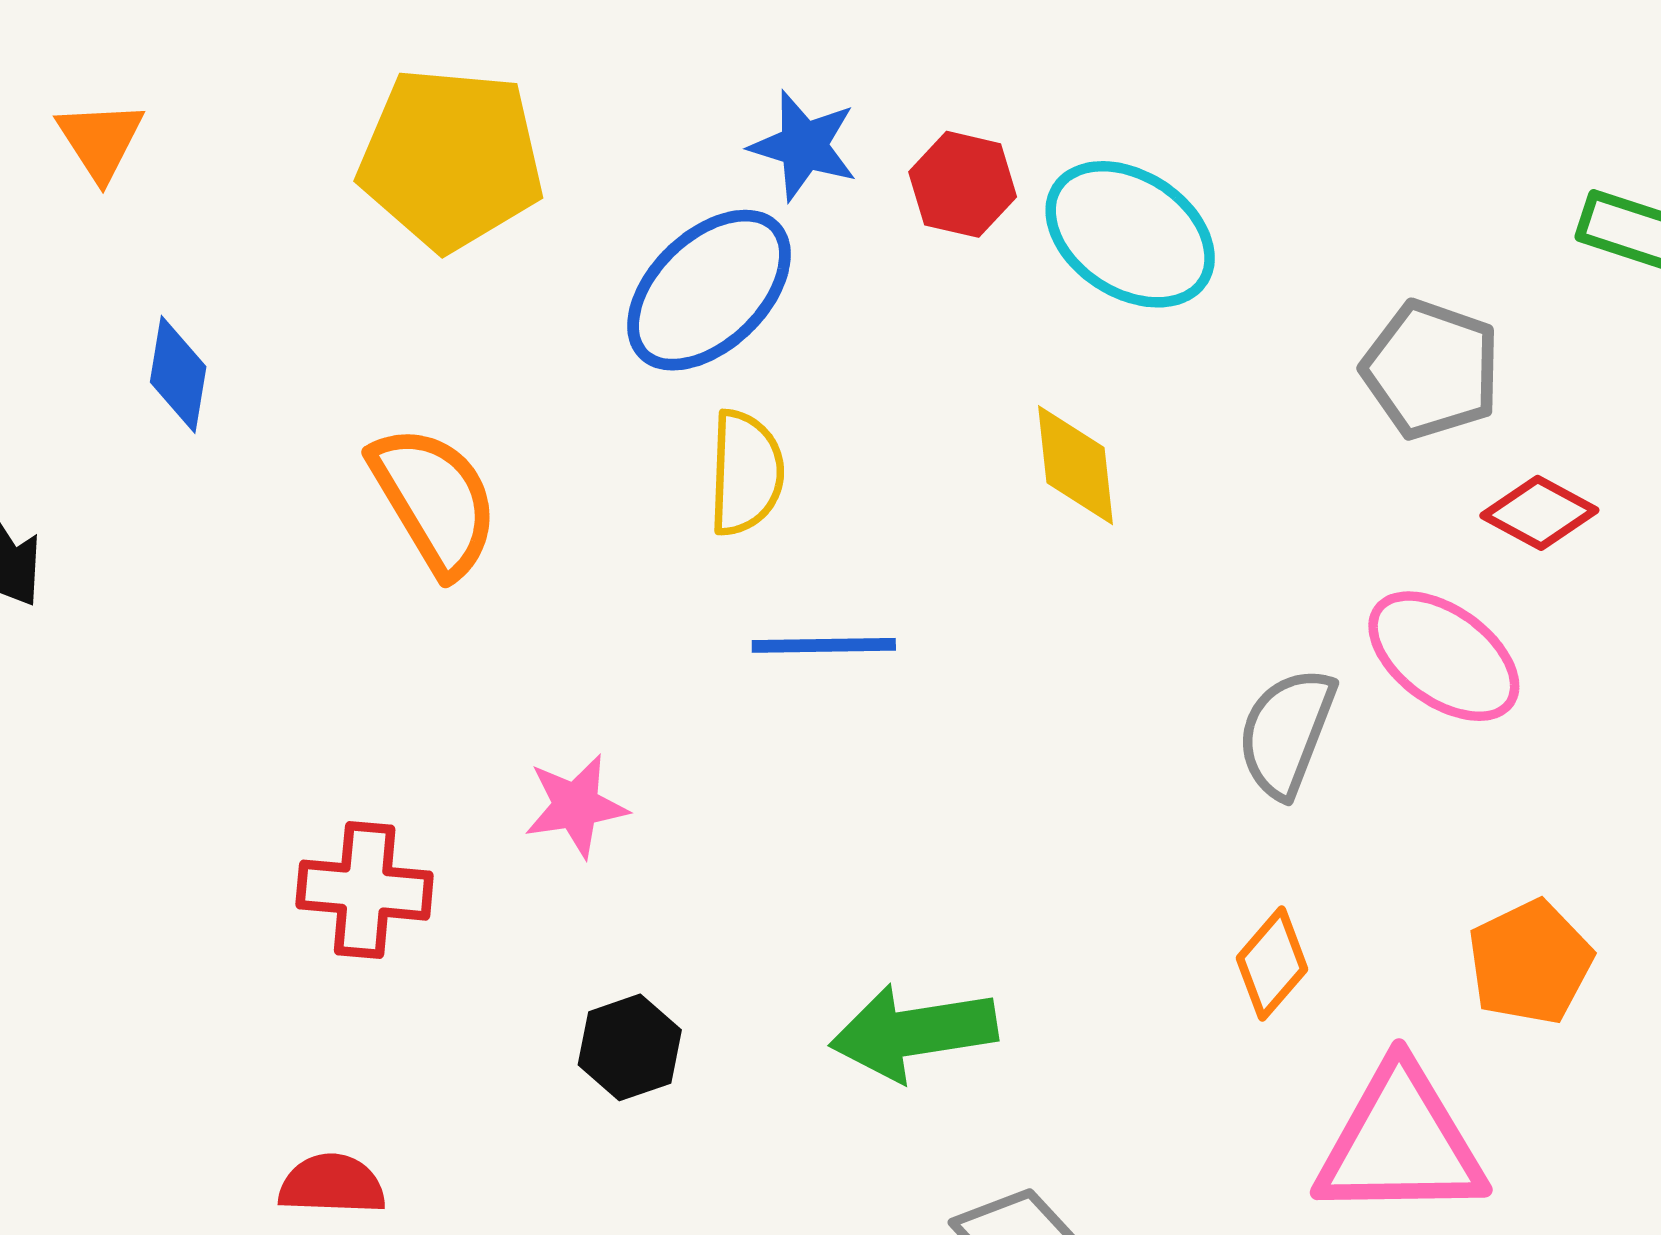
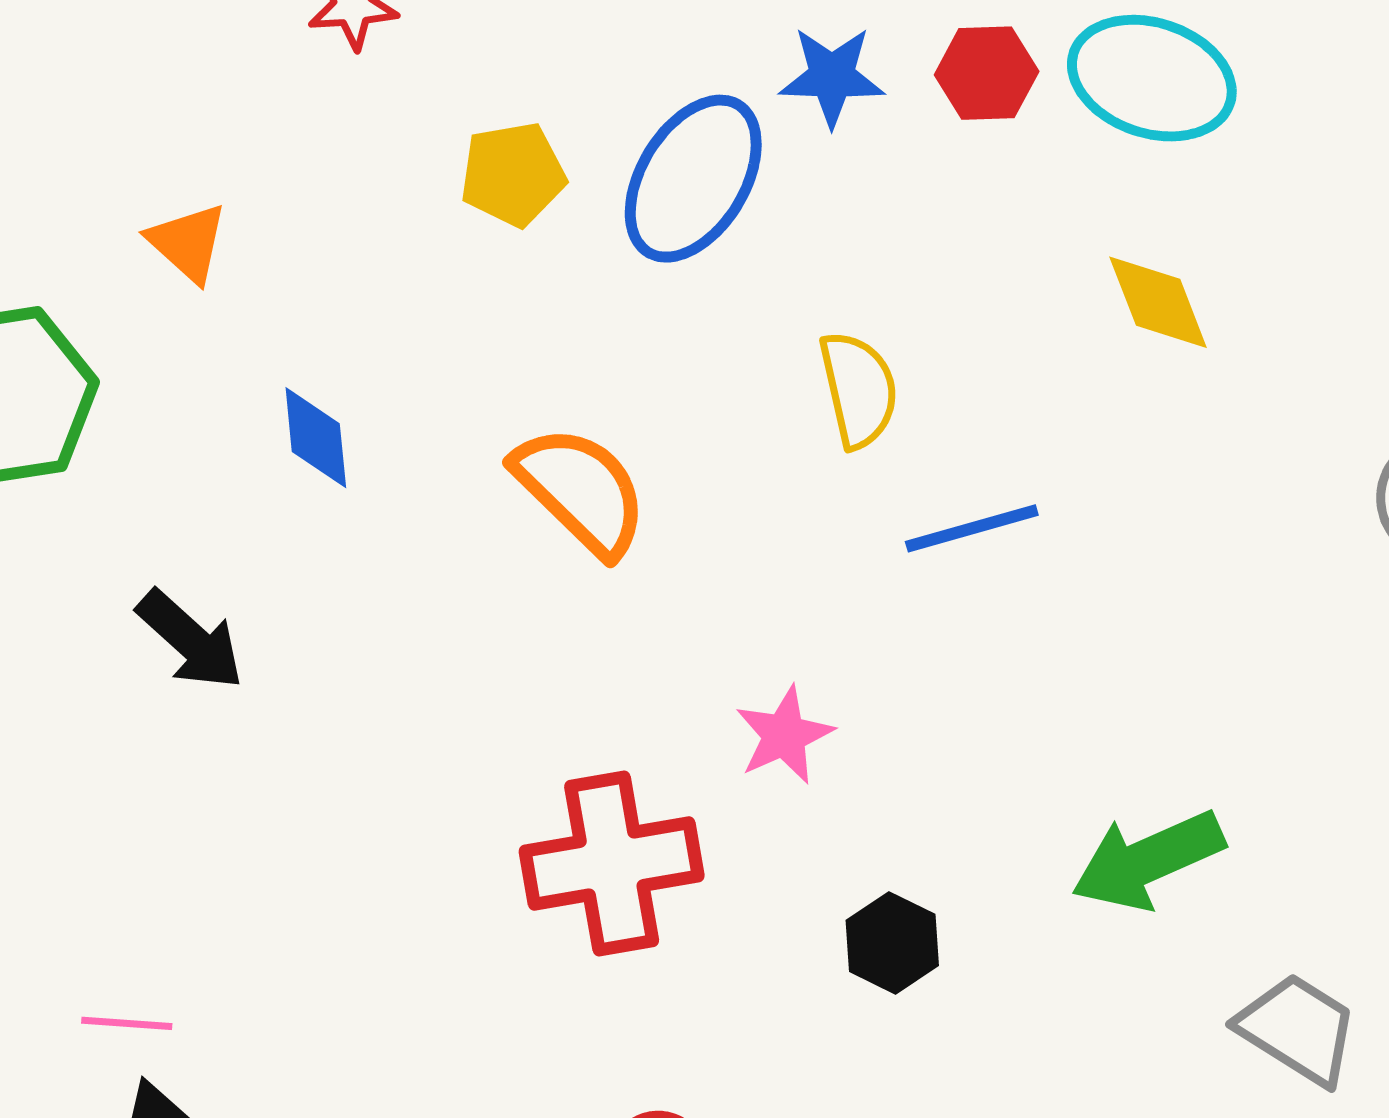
yellow pentagon: (451, 159) -> (513, 174), size x0.6
blue ellipse: (709, 290) -> (693, 179), moved
red cross: (365, 890) -> (612, 864), size x1.4

